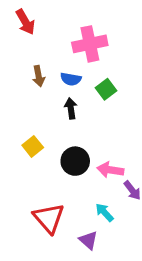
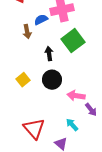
blue semicircle: (71, 79) -> (41, 20), moved, turned 144
green square: (106, 89) -> (73, 41), size x1.6
black circle: (75, 161) -> (52, 80), moved

